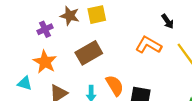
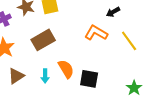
black arrow: (168, 21) -> (113, 12), turned 96

